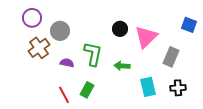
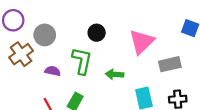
black circle: (120, 29) -> (97, 33), moved
gray rectangle: (171, 57) -> (170, 64), turned 54

